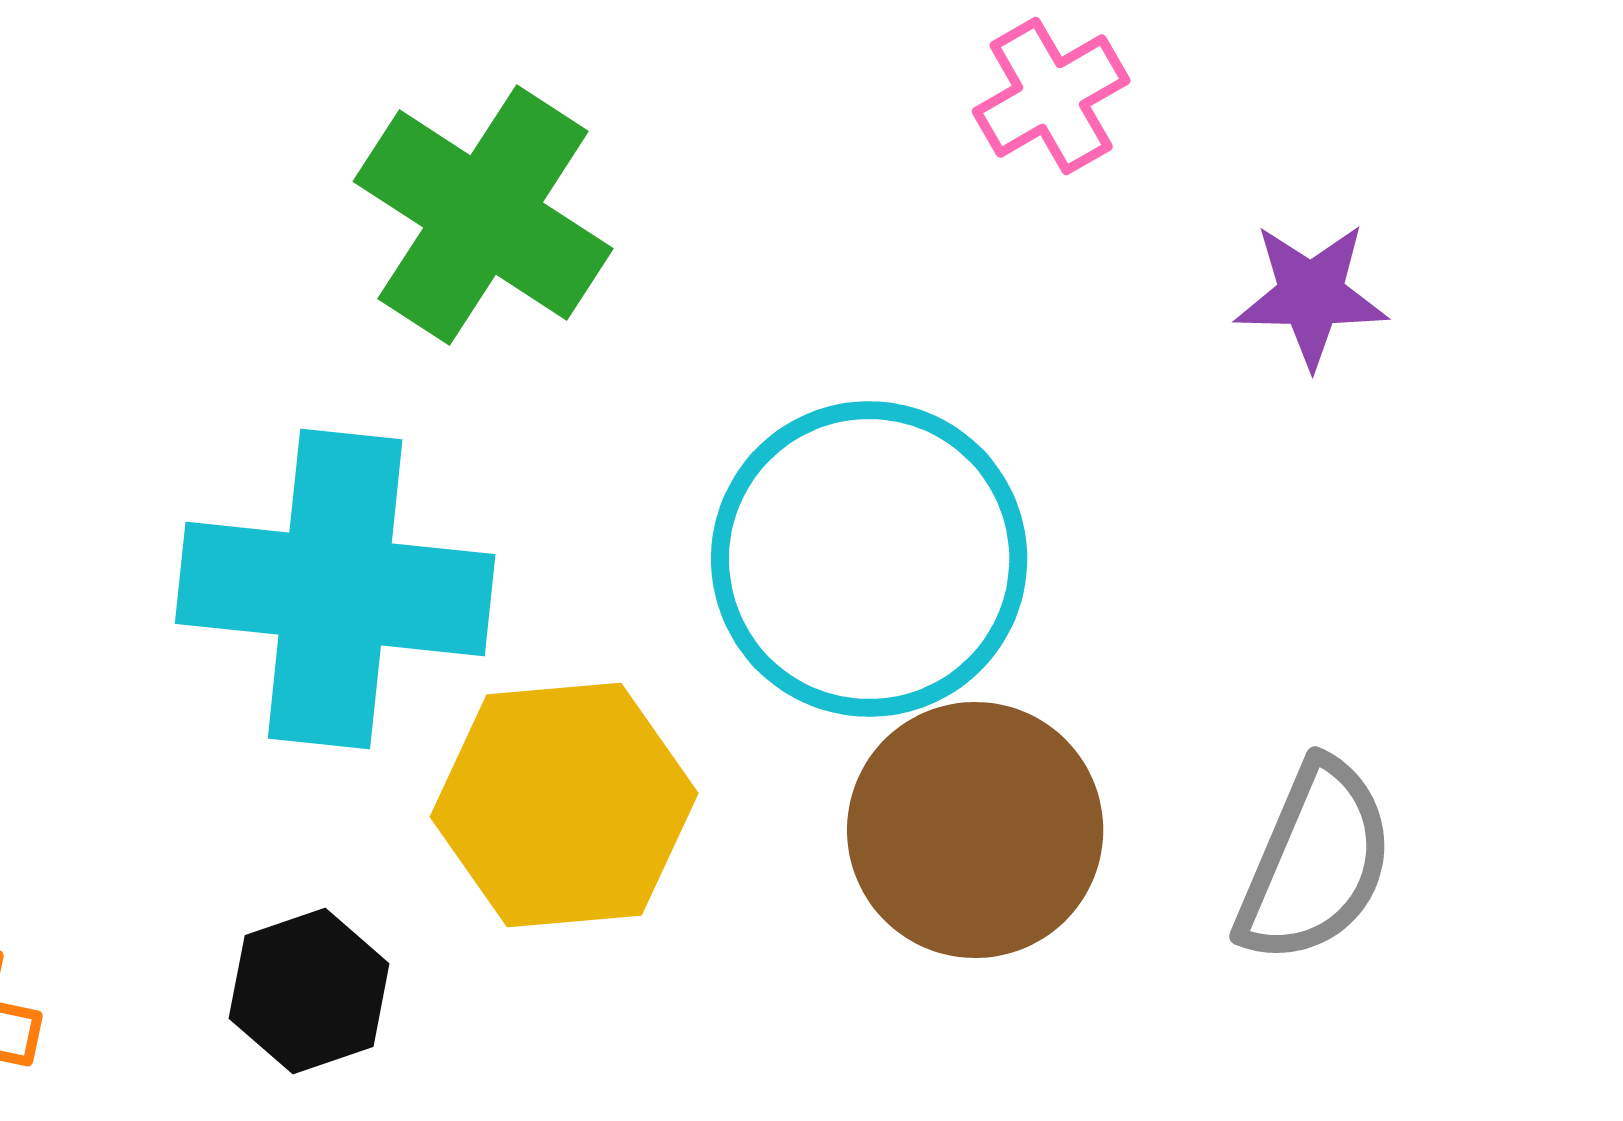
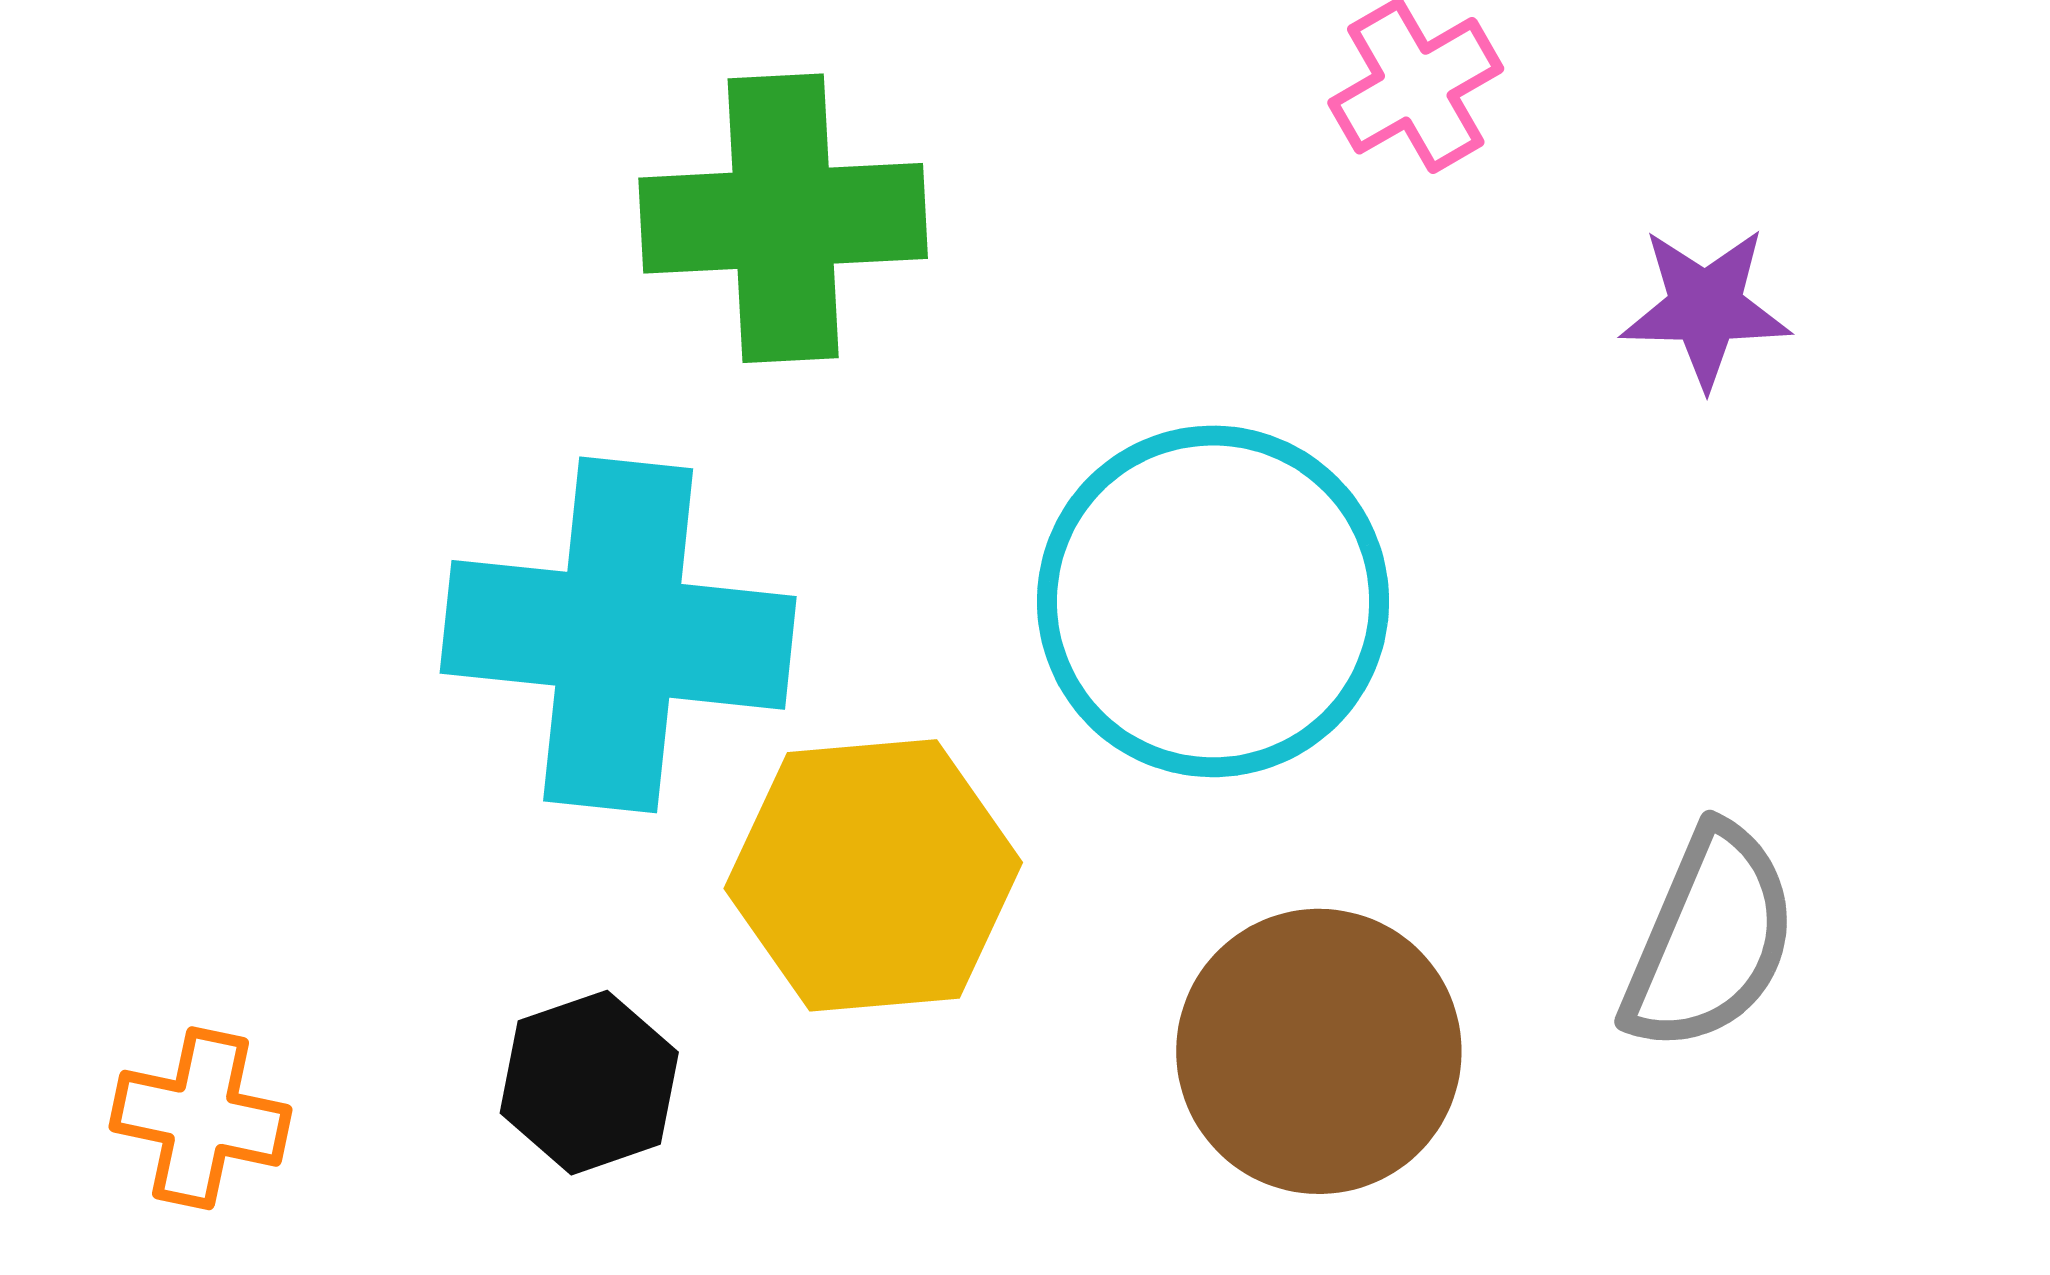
green cross: (483, 215) -> (783, 218), turned -36
brown circle: (975, 830) -> (1319, 1051), moved

